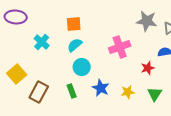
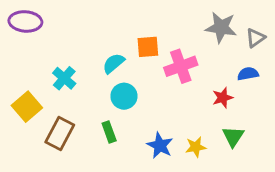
orange square: (74, 24) -> (148, 47), moved
cyan cross: (42, 42) -> (64, 78), moved
blue star: (101, 88) -> (160, 145), moved
yellow star: (128, 92) -> (196, 147), moved

